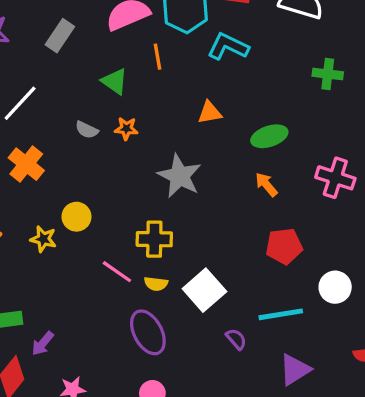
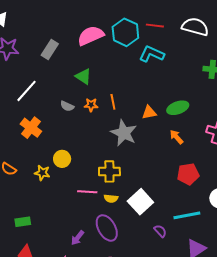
orange line: (157, 57) -> (113, 102), moved
orange triangle: (210, 112) -> (149, 112), moved
pink line: (117, 272) -> (87, 192), turned -30
purple arrow: (43, 343) -> (78, 238), moved

